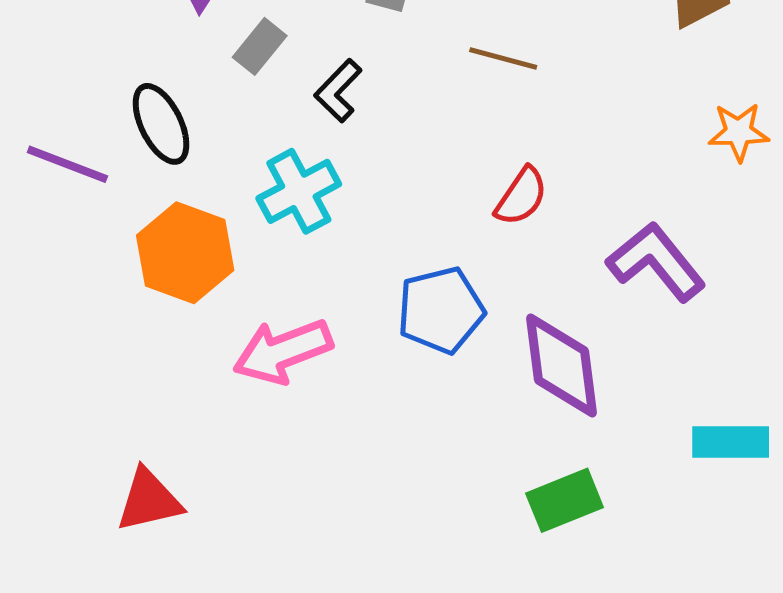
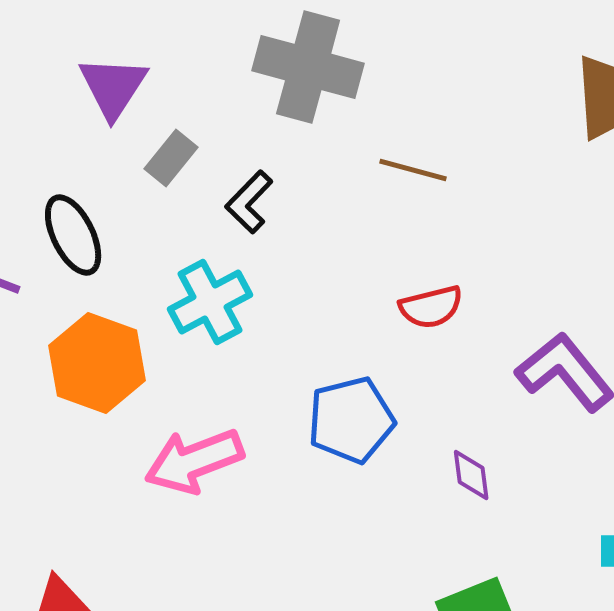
red semicircle: (521, 196) -> (431, 307), turned 42
purple diamond: (562, 365) -> (471, 475), size x0.5

